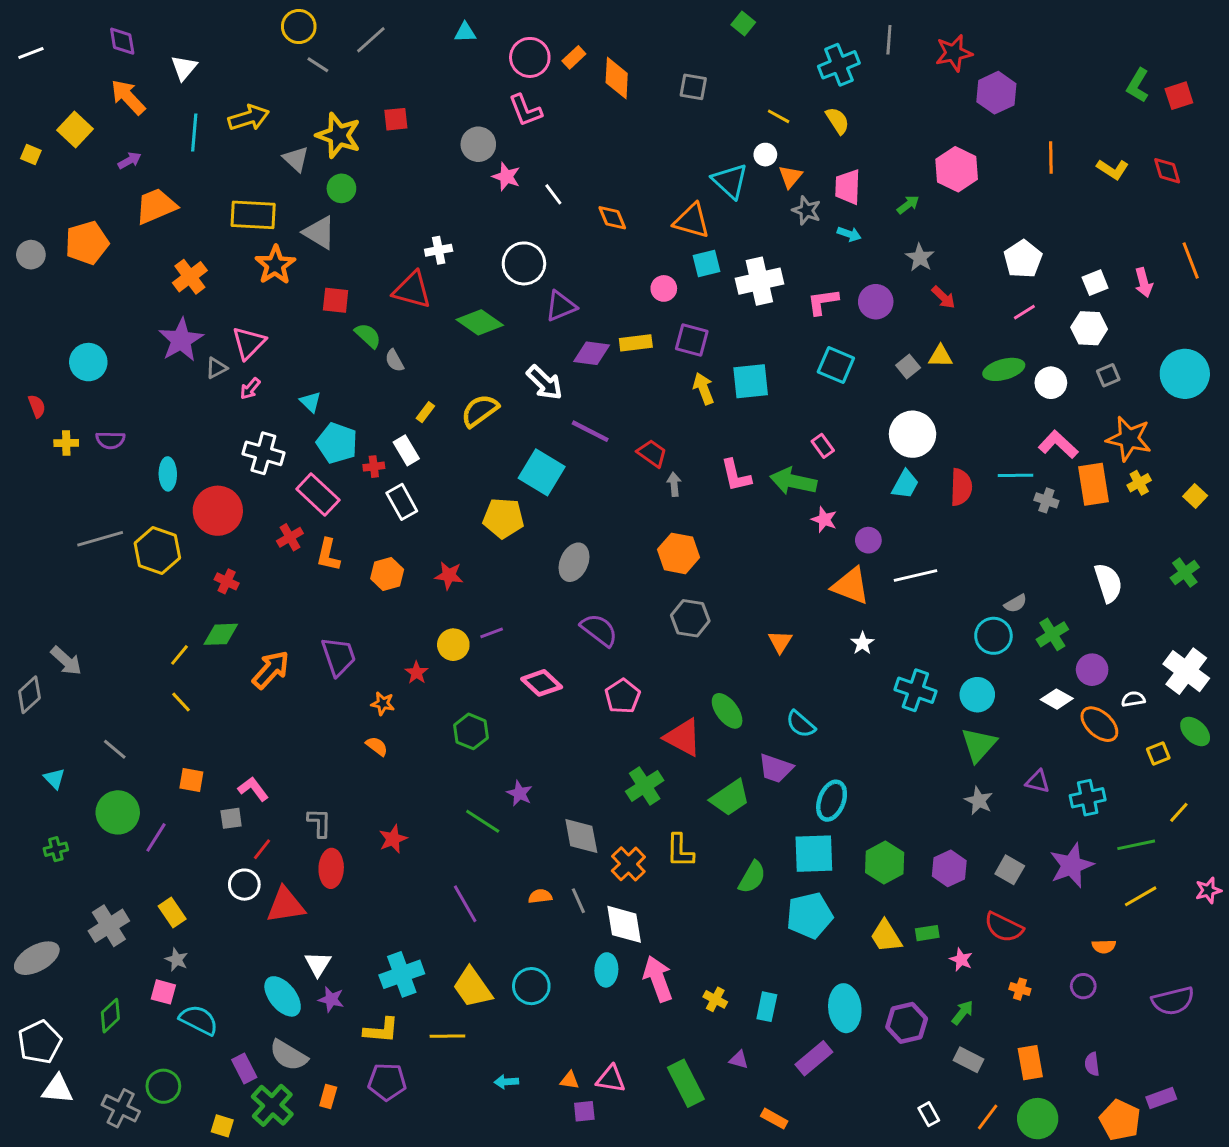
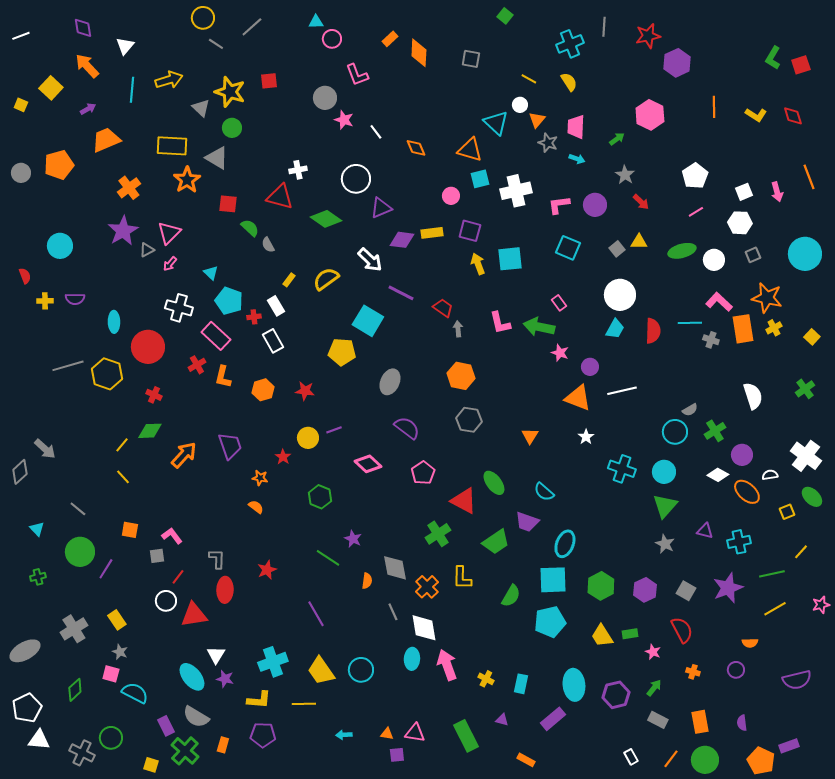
pink circle: (530, 57) -> (332, 39), moved, size x0.7
orange semicircle: (540, 896) -> (367, 581), moved, turned 105
red semicircle: (1004, 927) -> (682, 630), turned -144

